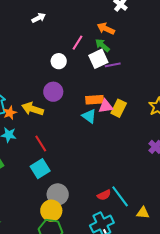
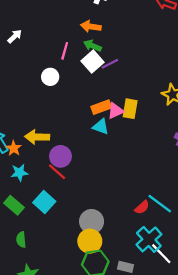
purple circle: (53, 92) -> (60, 156), moved
cyan square: (40, 169) -> (44, 202), moved

